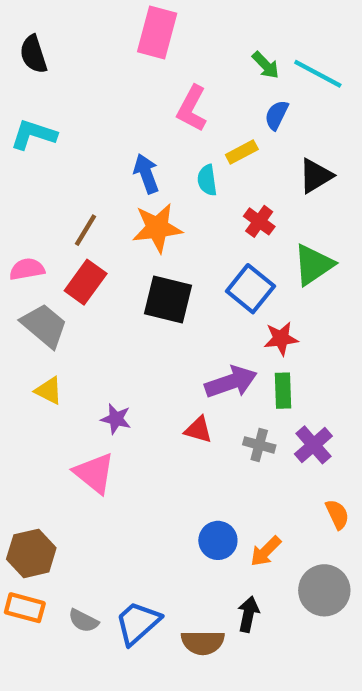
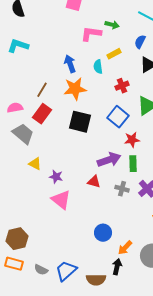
green arrow: (266, 65) -> (112, 25), moved, turned -32
pink L-shape: (192, 109) -> (91, 34), turned 70
blue semicircle: (277, 115) -> (140, 42), moved
red cross: (259, 221) -> (122, 86), turned 32
yellow triangle: (49, 391) -> (35, 164), moved
pink triangle: (94, 473) -> (61, 200), moved
orange arrow: (266, 551) -> (125, 248), moved

